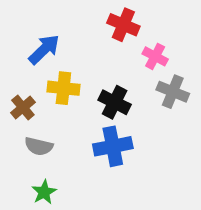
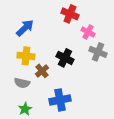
yellow cross: (63, 88) -> (26, 56), moved
brown cross: (23, 108) -> (42, 71), moved
blue cross: (113, 146) -> (60, 100), moved

